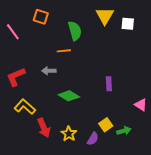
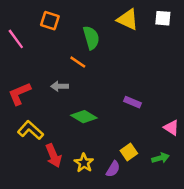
yellow triangle: (105, 16) -> (128, 19), turned -36
white square: (128, 24) -> (163, 18), moved
orange line: (64, 51) -> (78, 62), turned 40
purple rectangle: (109, 84) -> (133, 102), turned -64
green arrow: (124, 131) -> (160, 158), moved

